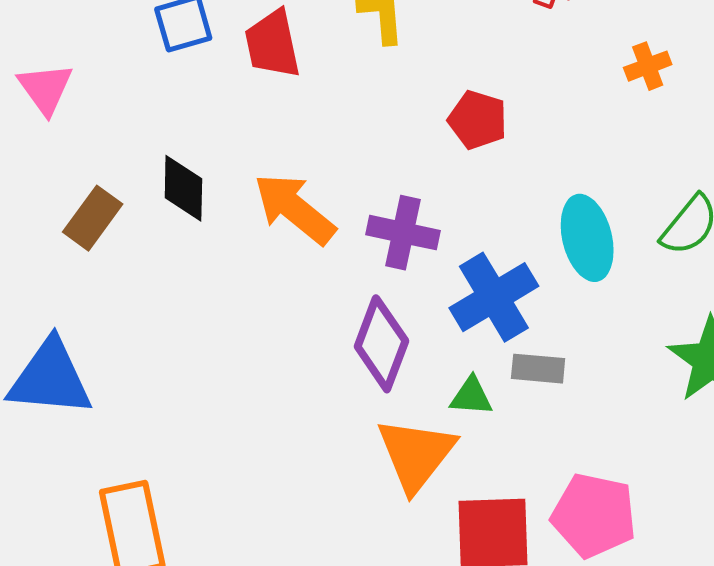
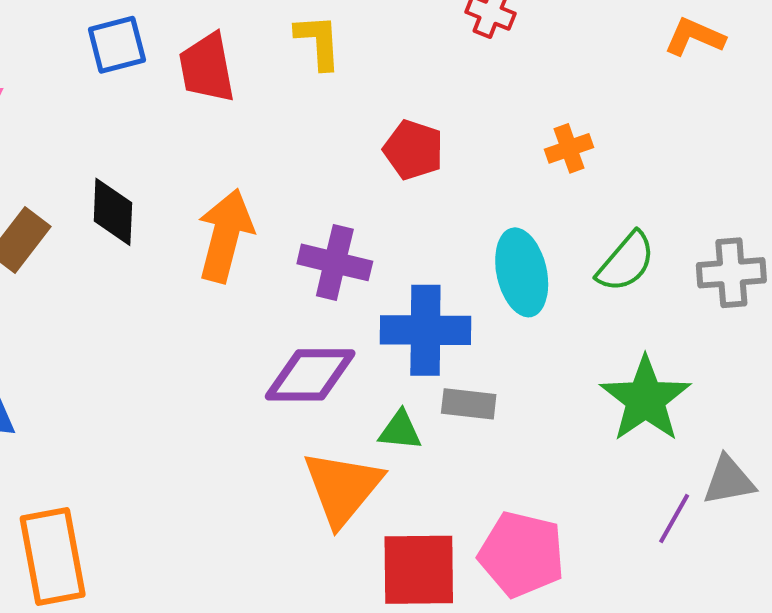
orange cross: (648, 66) -> (569, 148), moved
orange arrow: (295, 209) -> (225, 236), turned 64
blue cross: (494, 297) -> (425, 330), turned 30
purple diamond: (381, 344) -> (310, 375), turned 68

